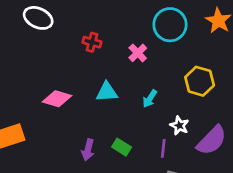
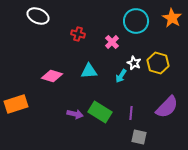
white star: (179, 126) -> (134, 63), moved
green rectangle: (122, 147) -> (100, 112), size x1.6
purple arrow: (88, 150) -> (75, 114), turned -91

